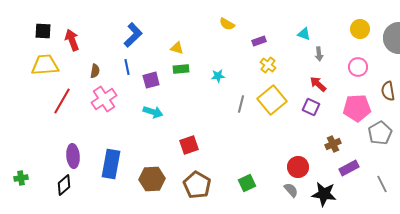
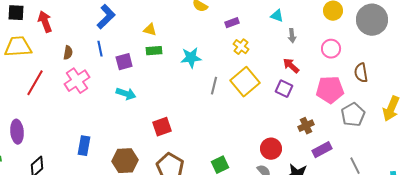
cyan star: (218, 76) -> (191, 58), size x1.5
purple ellipse: (73, 156) -> (17, 132), moved
blue rectangle: (111, 164) -> (84, 146), size x0.7

